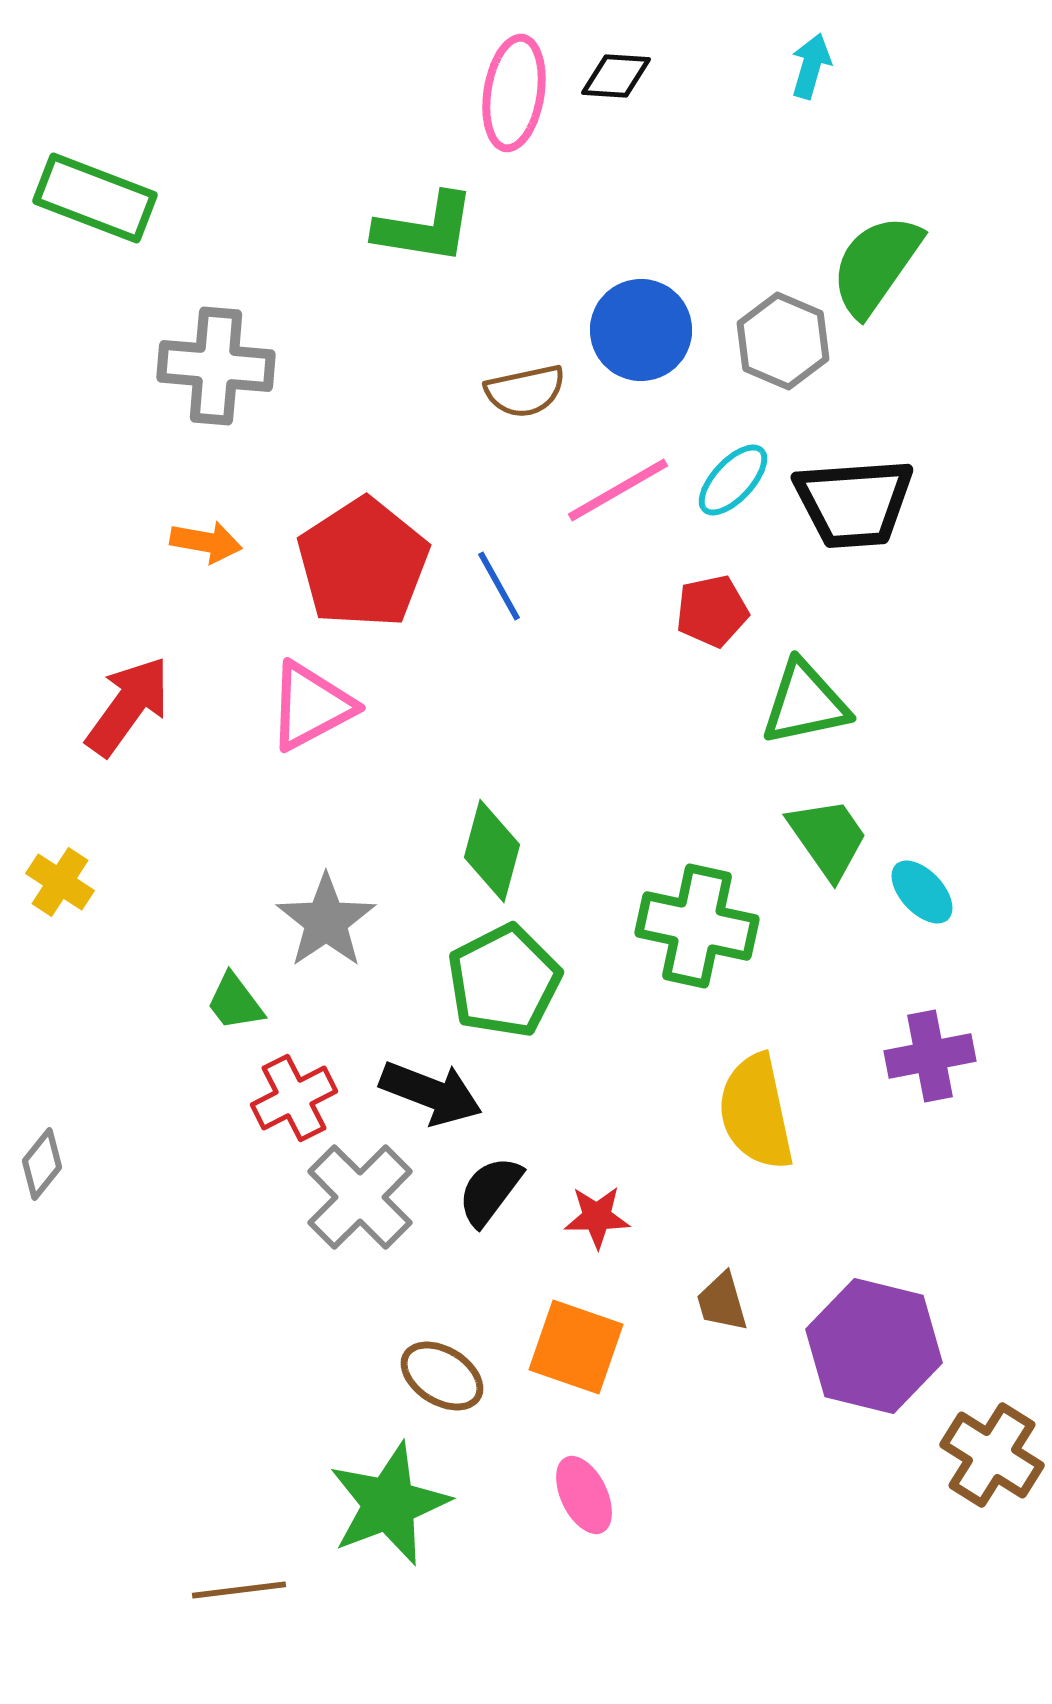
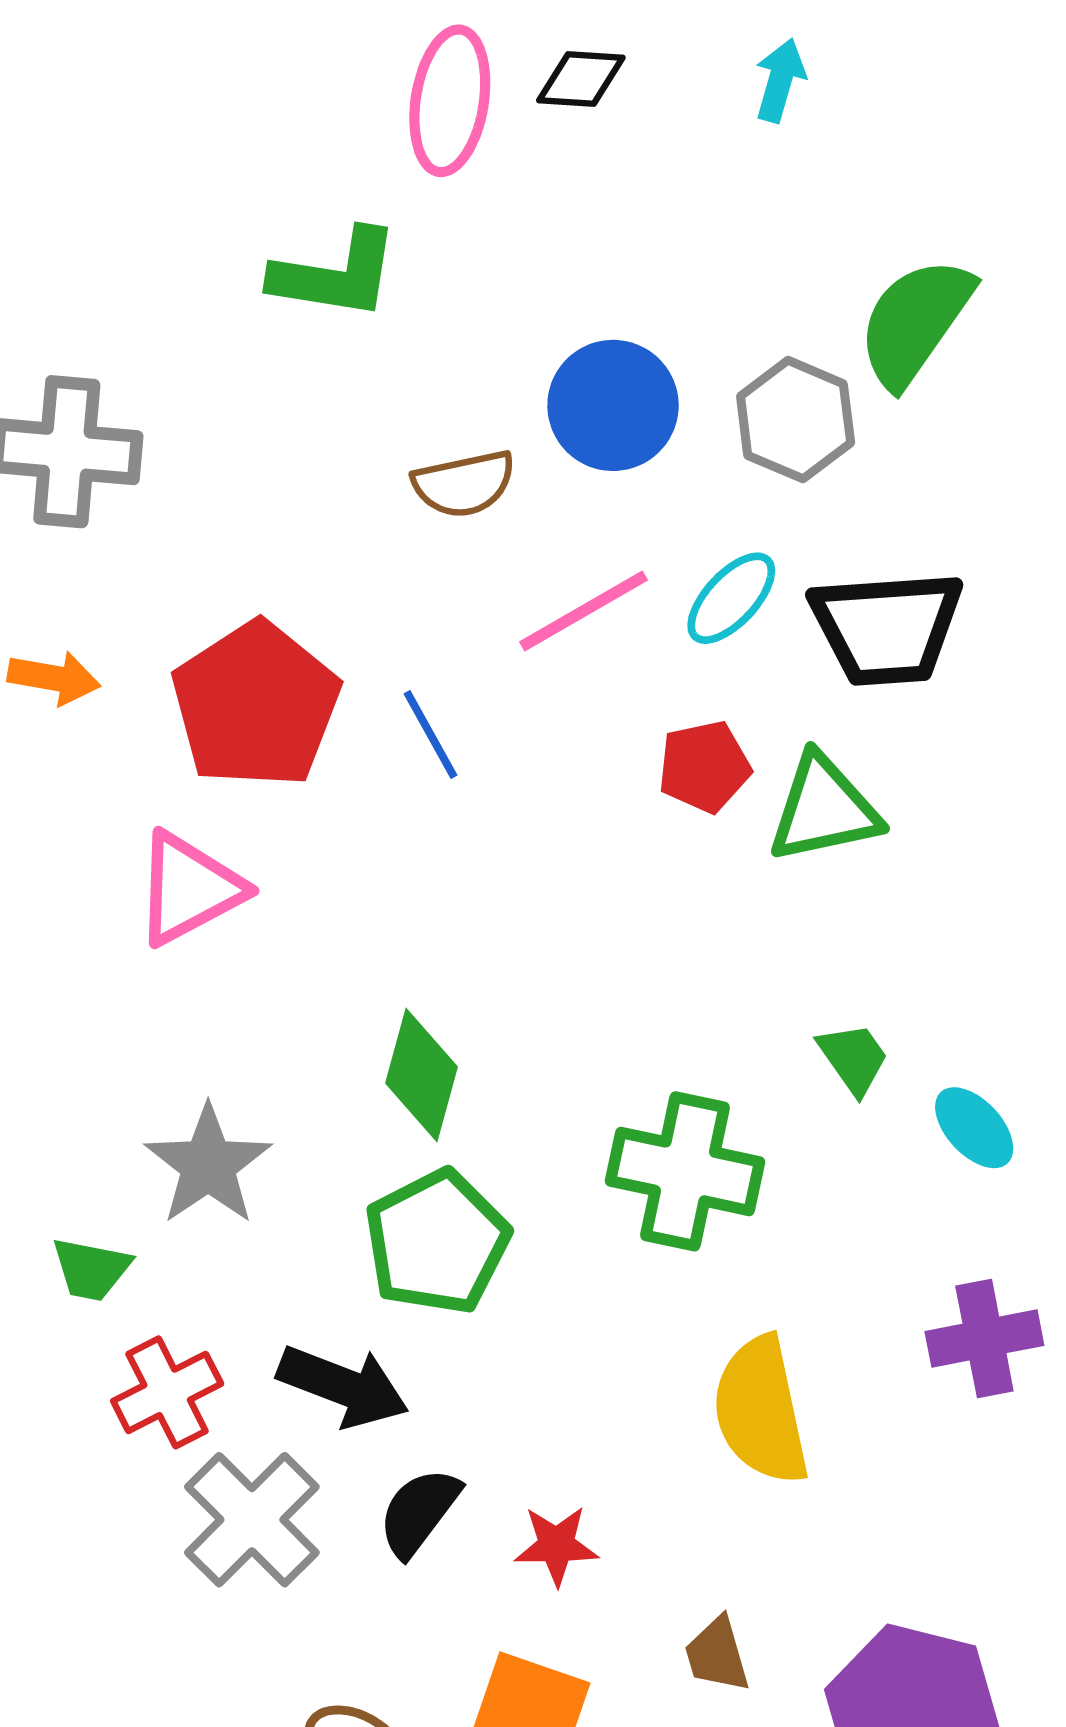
cyan arrow: (811, 66) -> (780, 80), moved
green triangle: (805, 703) -> (824, 809), moved
green trapezoid: (828, 838) -> (853, 1058), size x0.7
green trapezoid: (235, 1002) -> (91, 1269), turned -42

